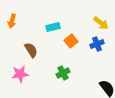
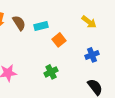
blue cross: (97, 44) -> (92, 55), moved
brown semicircle: (31, 50) -> (19, 23), moved

